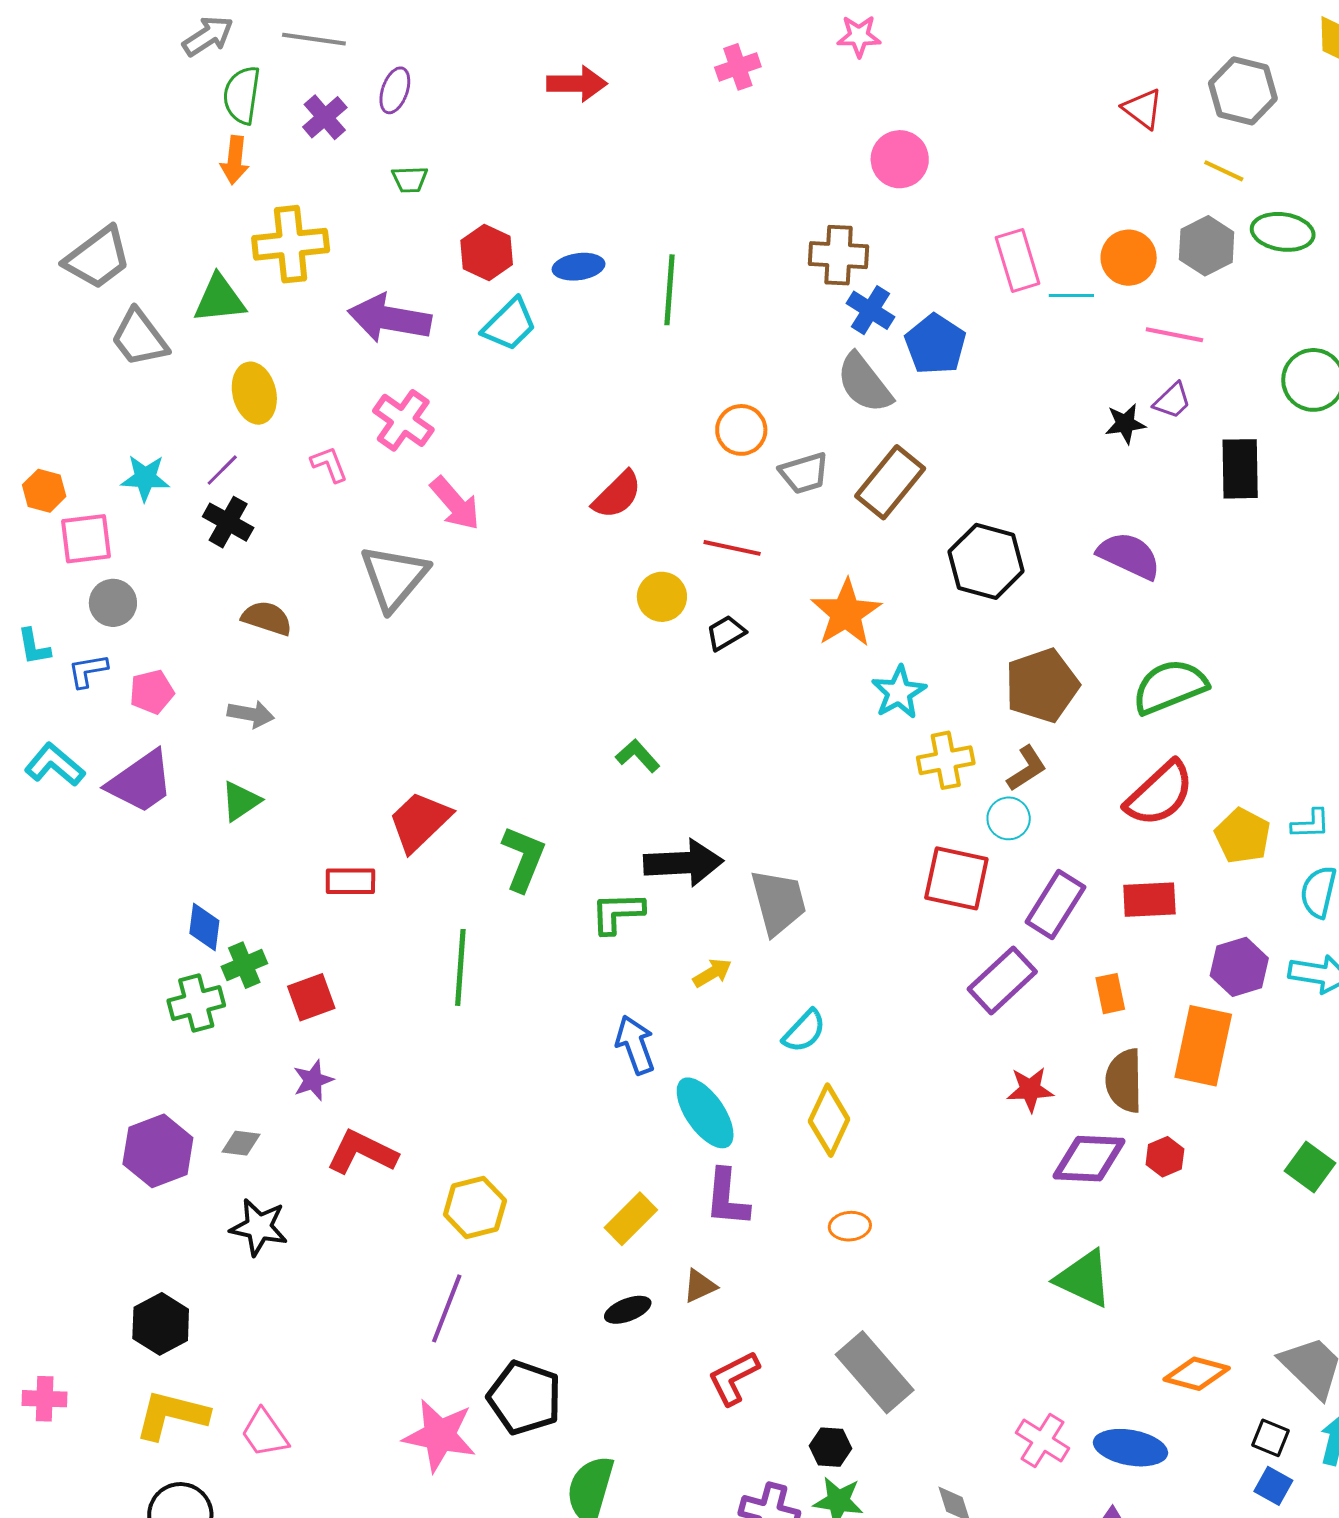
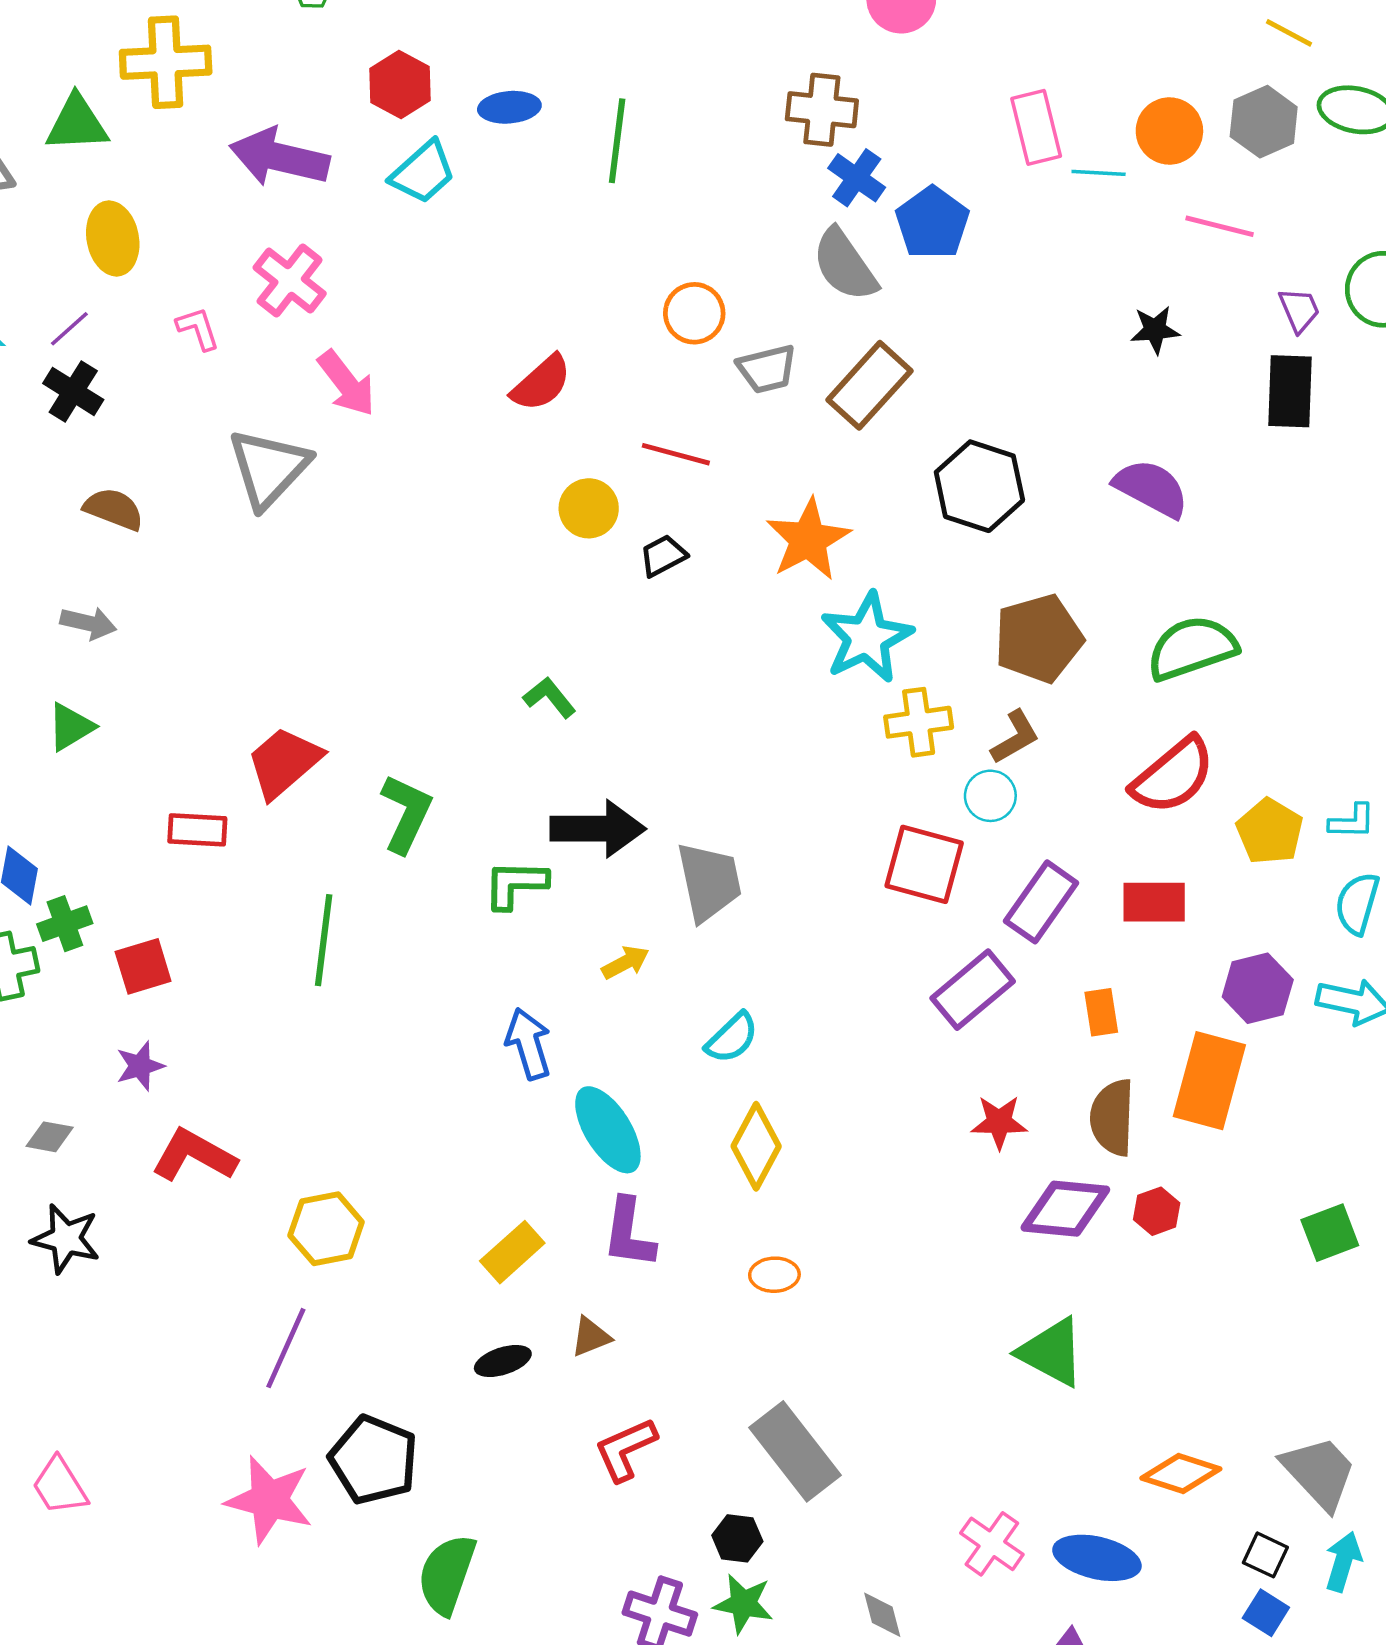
purple trapezoid: (1172, 401) -> (1299, 310), moved, turned -72
cyan star: (899, 692) -> (867, 638), size x1.4
green square: (1310, 1167) -> (1330, 1233), turned 30

